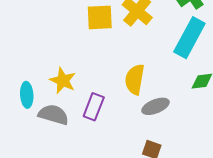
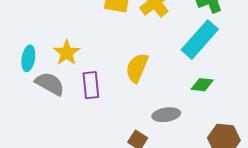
gray ellipse: (156, 106) -> (166, 115), moved
purple rectangle: (94, 107) -> (91, 85), turned -40

